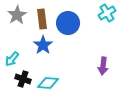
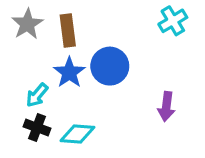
blue circle: (68, 23) -> (110, 66), moved
cyan arrow: (12, 59) -> (37, 95), moved

